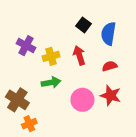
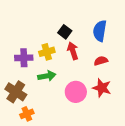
black square: (84, 25) -> (65, 32), moved
purple cross: (26, 46) -> (24, 58), moved, turned -30

